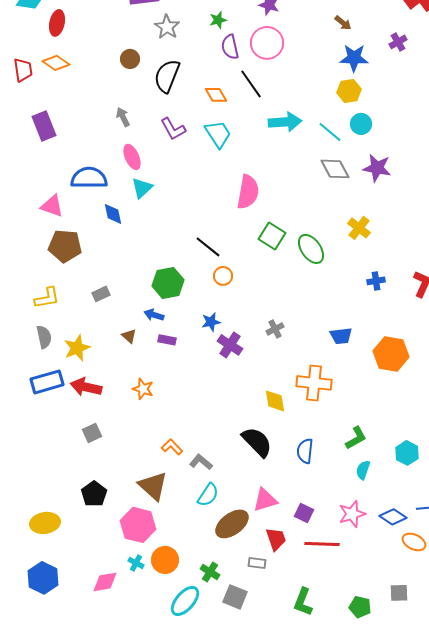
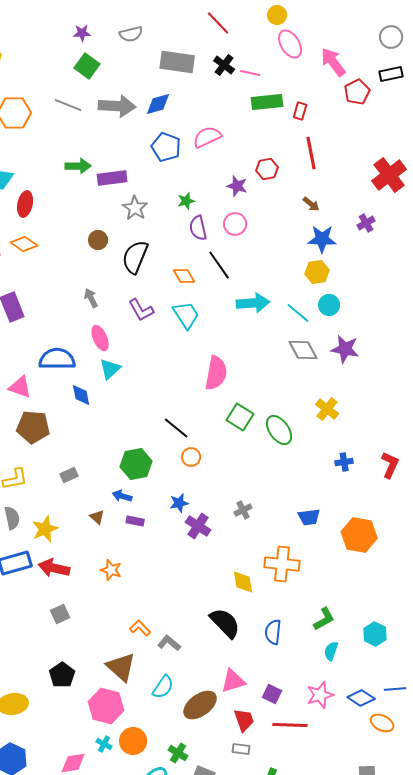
pink circle: (267, 43) -> (235, 224), size x0.7
cyan semicircle: (208, 495) -> (163, 687), moved
gray rectangle: (257, 563) -> (241, 749), moved

